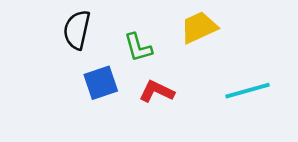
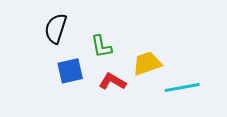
yellow trapezoid: (199, 27) -> (147, 63), moved

